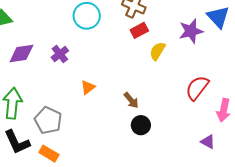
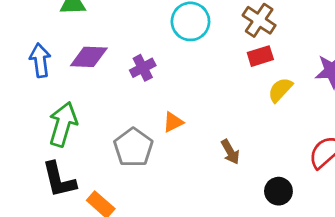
gray pentagon: (48, 120) -> (133, 147), moved
black circle: (141, 125) -> (278, 191), moved

